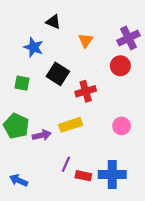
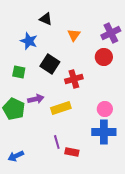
purple arrow: (42, 135) -> (36, 99), moved
purple line: (66, 164) -> (57, 142), turned -40
blue cross: (112, 175) -> (104, 132), moved
blue arrow: (19, 180) -> (16, 156), turned -49

